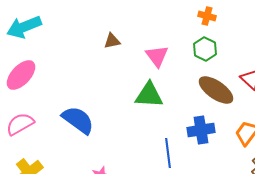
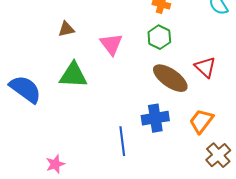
green triangle: (149, 95) -> (73, 75), moved
blue semicircle: (78, 120) -> (25, 89), moved

